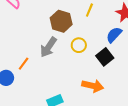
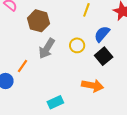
brown hexagon: (61, 21) -> (39, 21), moved
blue semicircle: (114, 35) -> (102, 34), moved

